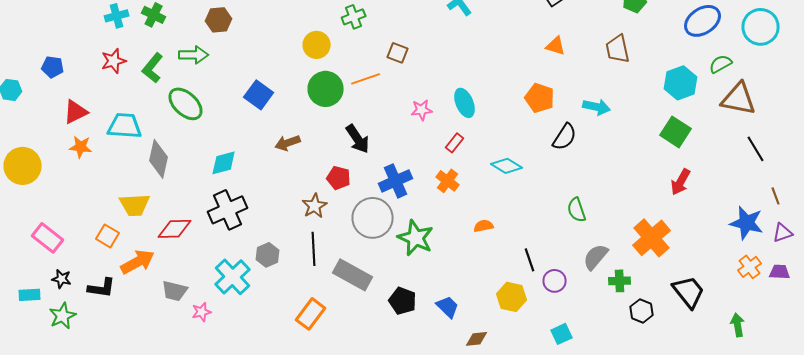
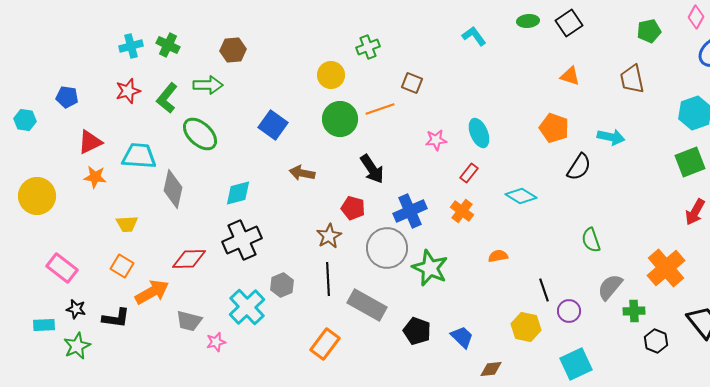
green square: (676, 132) -> (690, 162), turned 36
brown arrow: (288, 143) -> (302, 173), turned 30
yellow trapezoid: (135, 205) -> (127, 224), moved, size x0.7
cyan square: (562, 334) -> (576, 364), size x1.5

